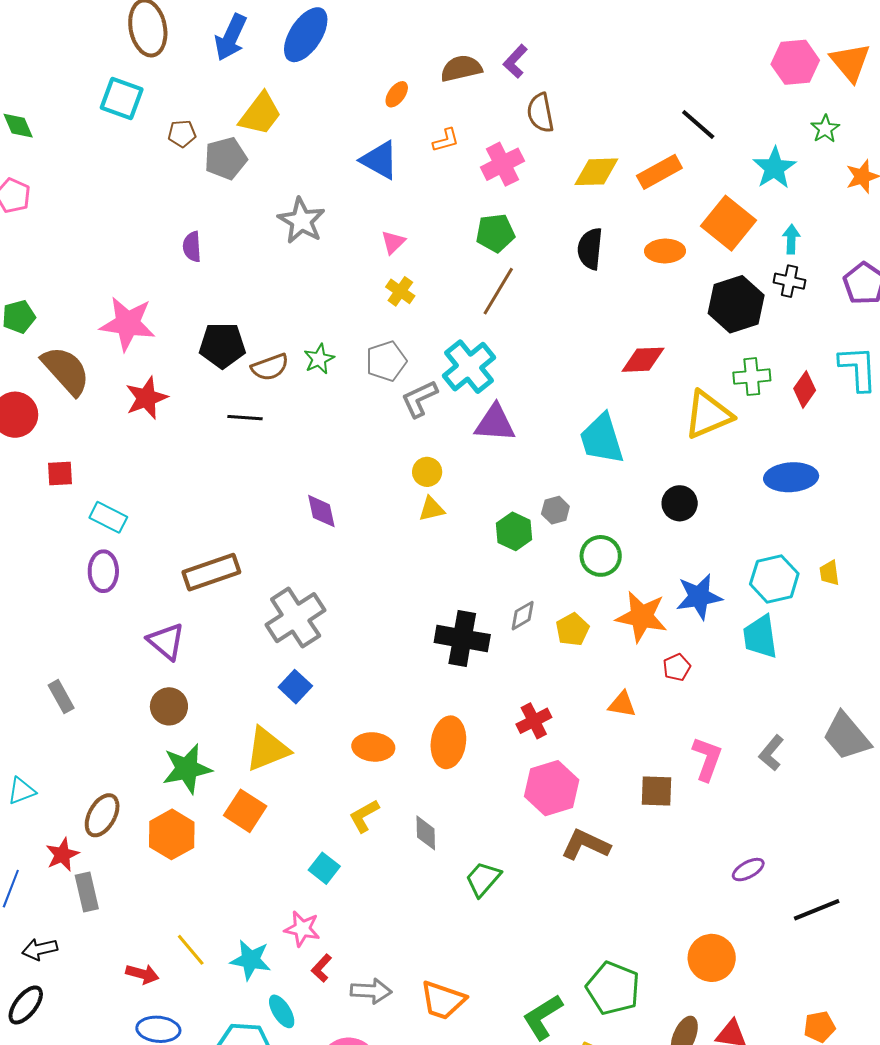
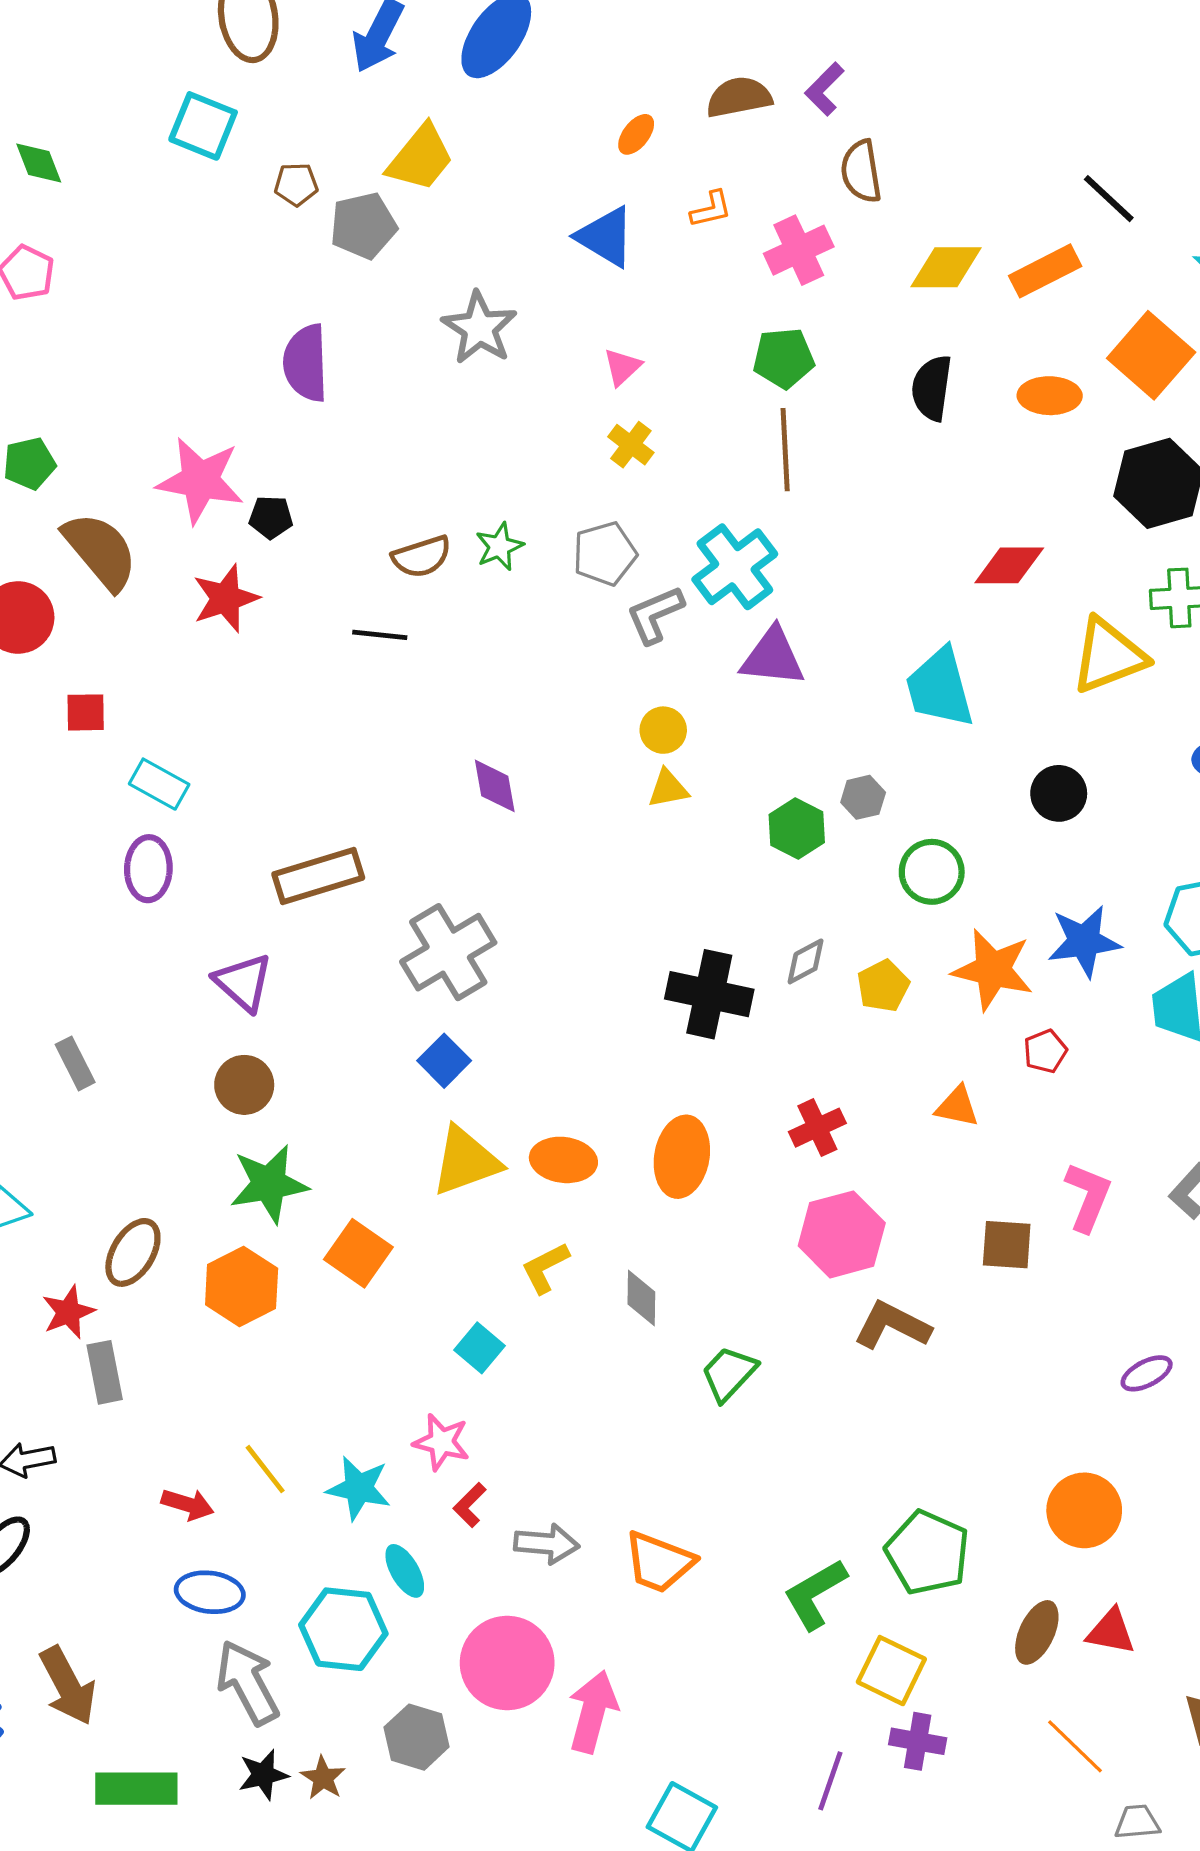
purple semicircle: (192, 247) -> (306, 363), size x1.6
brown line: (498, 291) -> (785, 450), turned -36
black pentagon: (222, 345) -> (271, 517), moved, size x0.6
yellow triangle: (267, 749) -> (466, 1161), moved

